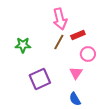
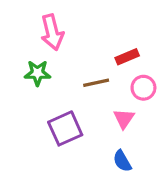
pink arrow: (60, 19) -> (52, 32), moved
brown line: (59, 42) -> (96, 83), moved, turned 49

